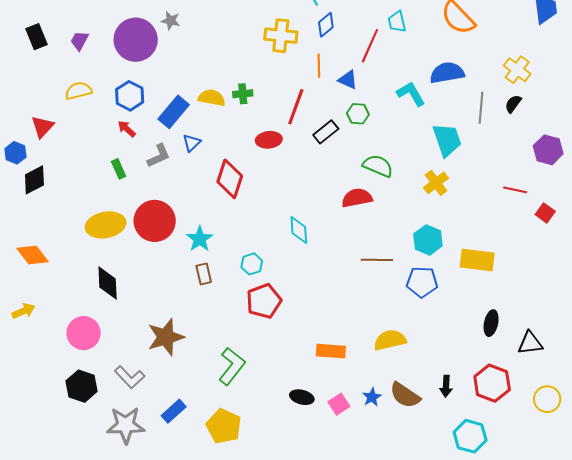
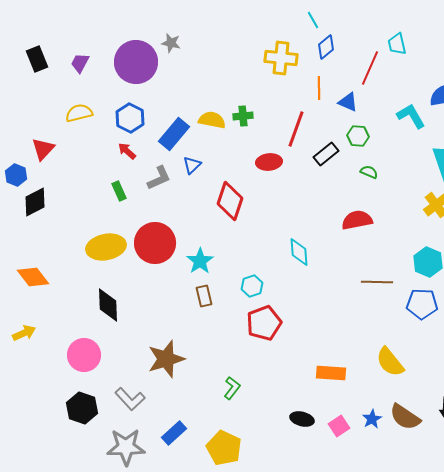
green semicircle: (378, 166) -> (369, 172), moved, size x0.6
yellow semicircle: (390, 340) -> (390, 362), turned -116
green L-shape: (232, 366) -> (232, 388), size x0.6

